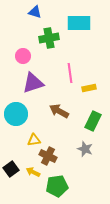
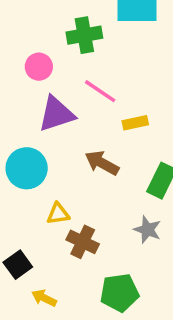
pink line: (70, 73) -> (100, 91), moved, turned -48
yellow rectangle: (89, 88) -> (135, 123), moved
yellow arrow: (33, 172) -> (44, 298), moved
green pentagon: (57, 186) -> (119, 293), moved

